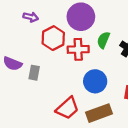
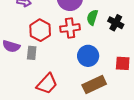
red hexagon: (53, 38) -> (40, 30), moved
red trapezoid: (67, 108) -> (47, 84), moved

